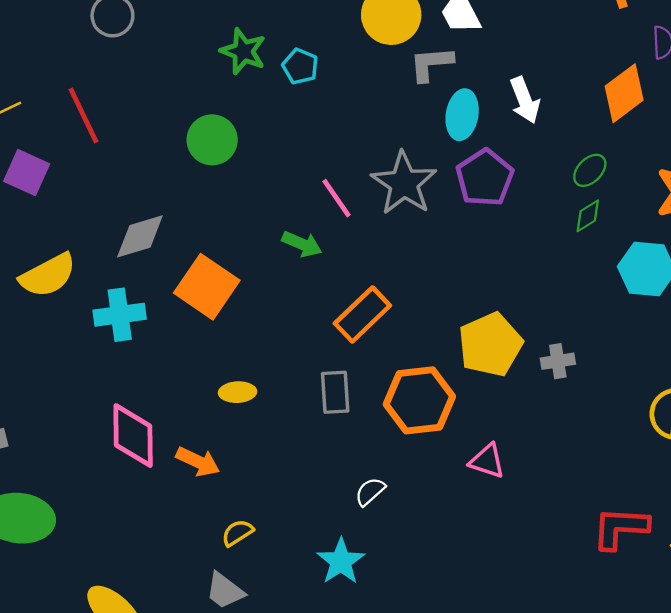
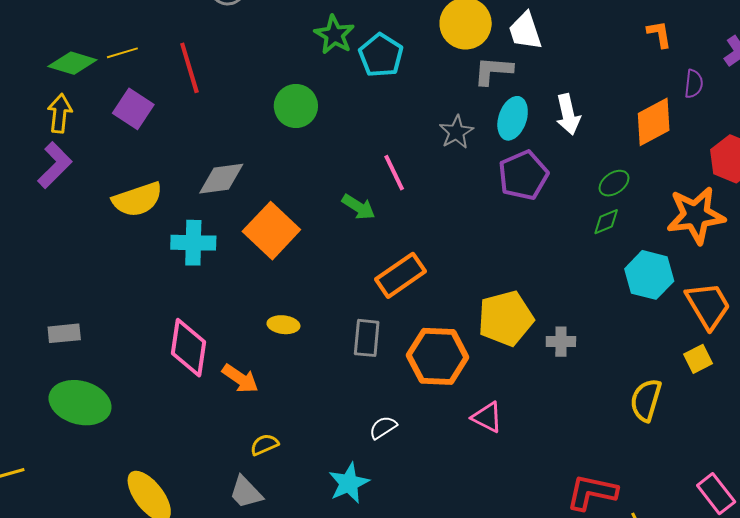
cyan pentagon: (300, 66) -> (381, 55), size x1.4
gray star: (404, 183) -> (456, 132), moved, size x0.6

